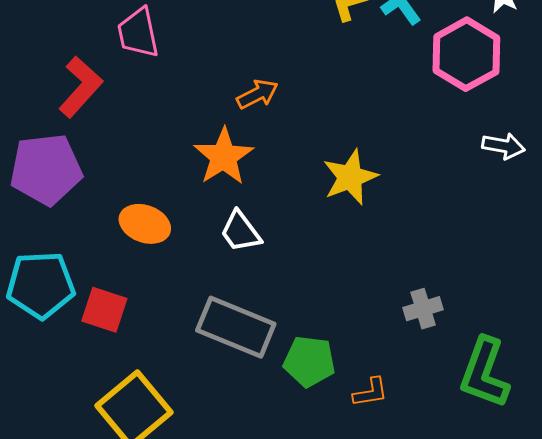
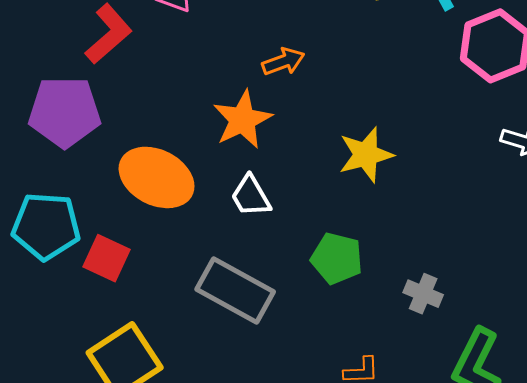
orange ellipse: (145, 224) -> (157, 177), size x1.5
gray cross: (423, 309) -> (423, 294), turned 33
green pentagon: (309, 361) -> (337, 258), moved

